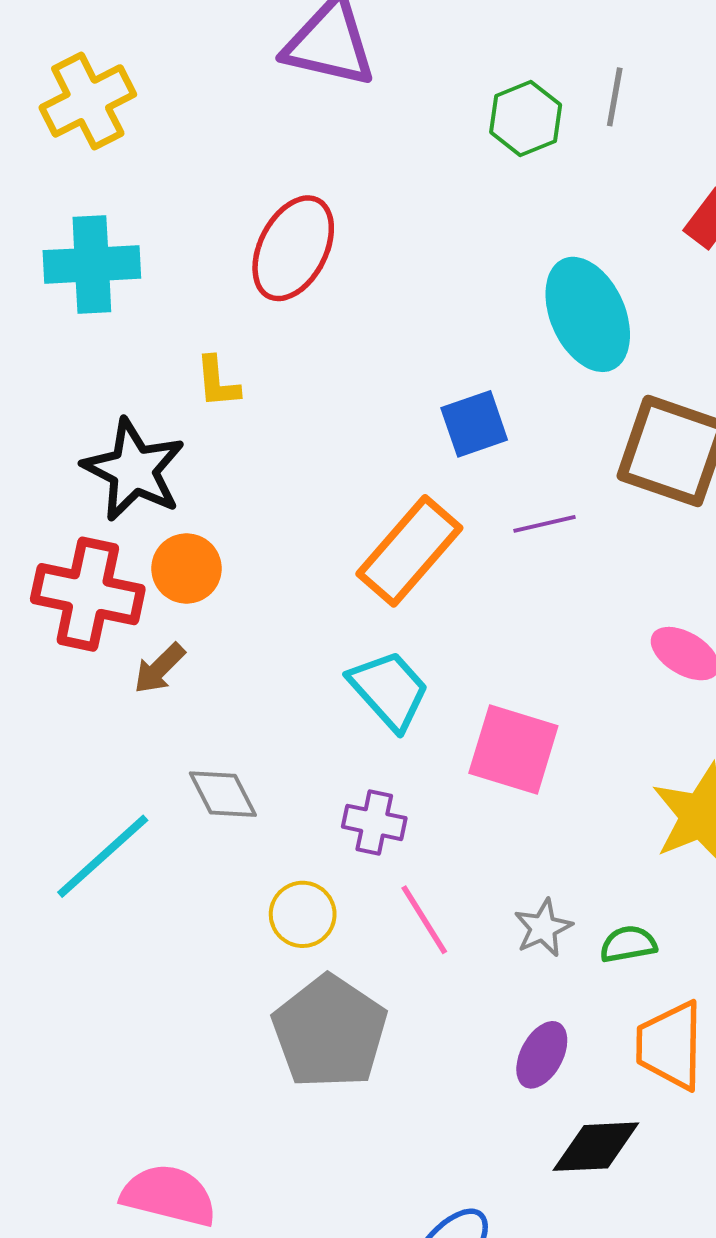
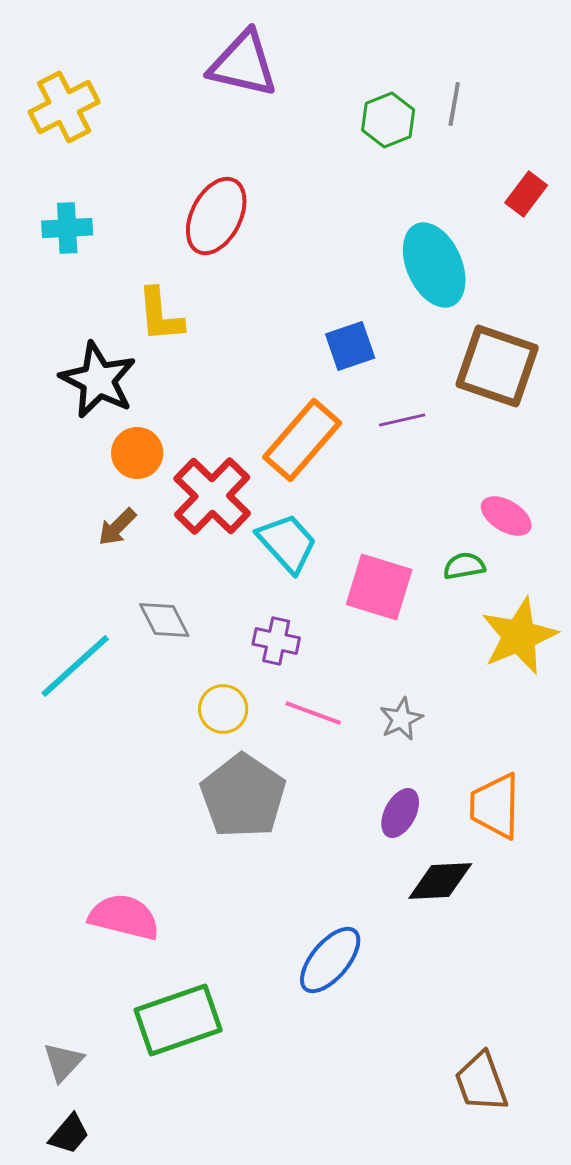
cyan cross: (92, 264) -> (67, 228), size x0.7
yellow L-shape: (218, 382) -> (160, 315), size x1.4
red cross: (88, 594) -> (212, 496), moved, turned 32
pink line: (424, 920) -> (313, 713), turned -38
green semicircle: (628, 944) -> (464, 566), moved

